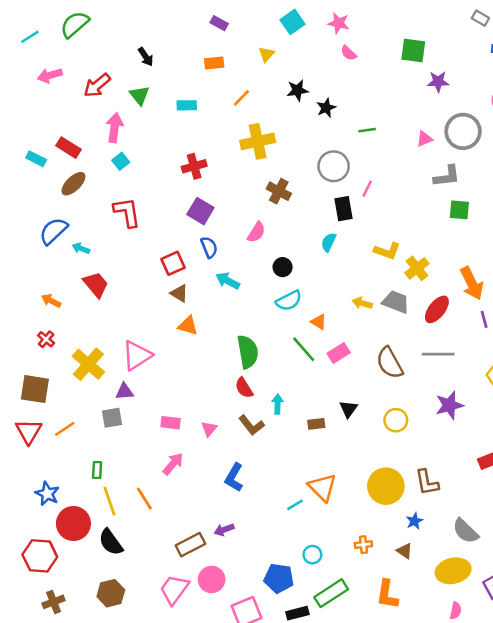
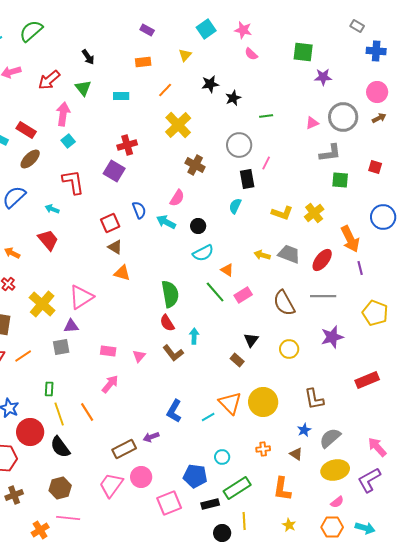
yellow cross: (258, 141) -> (178, 125), turned -32
purple square: (200, 211) -> (114, 171), moved
cyan arrow: (81, 248) -> (52, 209), moved
yellow cross: (417, 268) -> (314, 213), moved
cyan arrow: (228, 281) -> (166, 222), moved
brown rectangle: (316, 424) -> (237, 360), moved, turned 48
blue L-shape: (234, 477) -> (174, 411), moved
yellow circle: (386, 486) -> (263, 402), moved
gray semicircle: (466, 531) -> (330, 438), moved, turned 95
pink semicircle: (456, 611) -> (337, 502), turned 40

